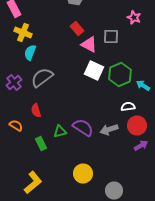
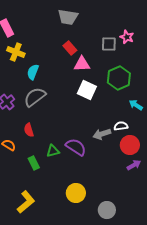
gray square: (111, 36) -> (109, 44), moved
pink triangle: (89, 44) -> (82, 64), turned -30
cyan semicircle: (30, 52) -> (33, 72), moved
green hexagon: (120, 74) -> (119, 78), moved
gray arrow: (109, 130) -> (102, 134), moved

